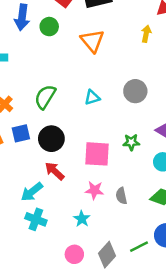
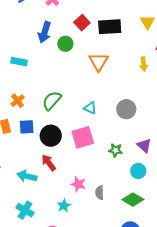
yellow arrow: (146, 34) -> (144, 64), turned 152
cyan triangle: (92, 97) -> (90, 108), turned 32
pink square: (97, 154) -> (83, 137), moved, turned -30
cyan arrow: (32, 192) -> (27, 176), turned 42
cyan cross: (36, 219) -> (25, 210), moved

